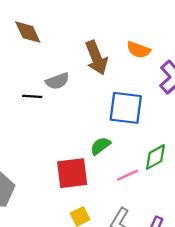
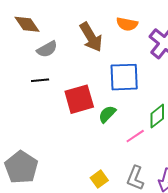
gray semicircle: (57, 81) -> (47, 49), moved
red square: (72, 173) -> (79, 99), moved

